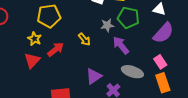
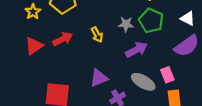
yellow star: (35, 39) -> (33, 12), moved
purple arrow: (121, 45) -> (136, 50), turned 90
pink rectangle: (160, 62) -> (167, 75), moved

